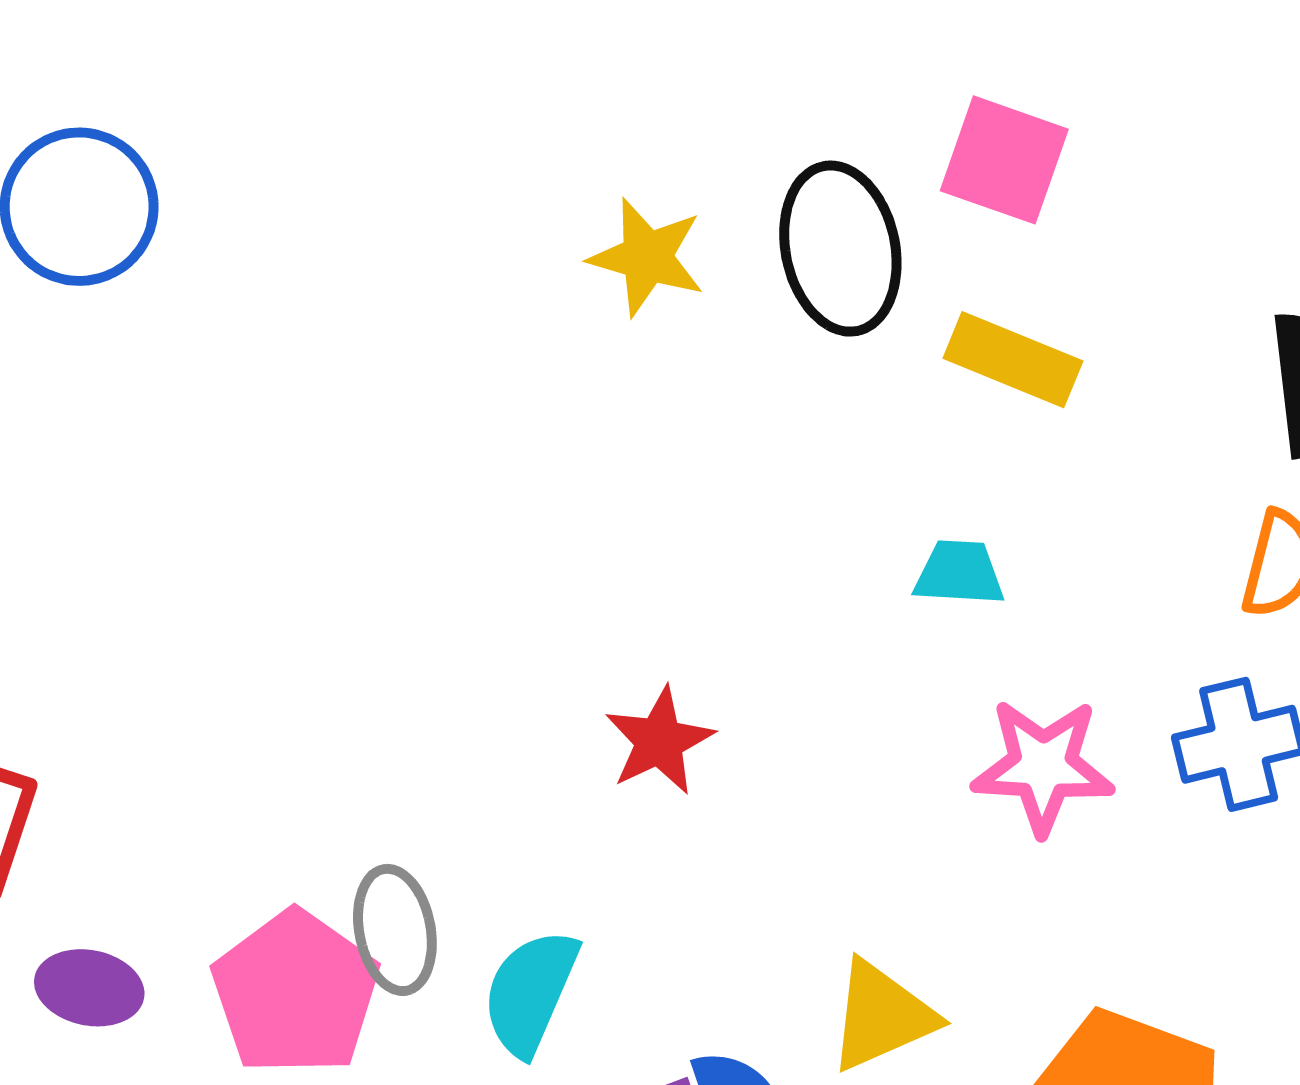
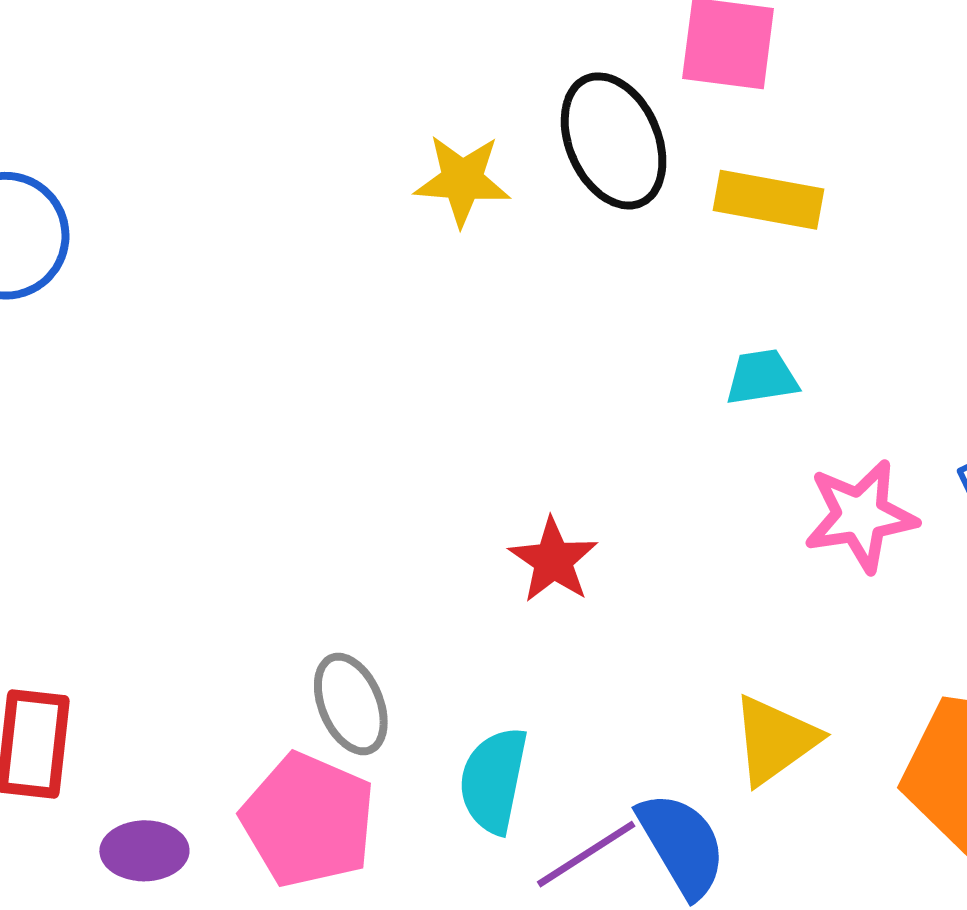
gray ellipse: (395, 930) -> (351, 704), moved

